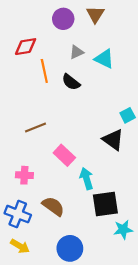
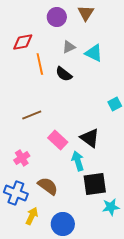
black triangle: (113, 140) -> (90, 138), moved
pink cross: (24, 175) -> (22, 158), turned -35
yellow arrow: (20, 246) -> (32, 216), moved, turned -96

